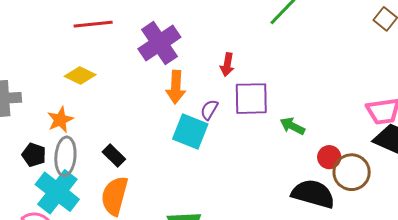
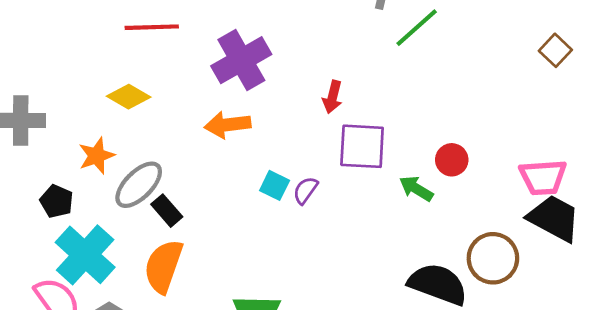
orange arrow: (176, 87) -> (228, 125), moved, turned 76
purple semicircle: (209, 110) -> (305, 190), moved
cyan square: (190, 132) -> (275, 185), size x0.6
gray ellipse: (65, 156) -> (139, 185), moved, turned 36
red circle: (329, 157) -> (452, 160), moved

